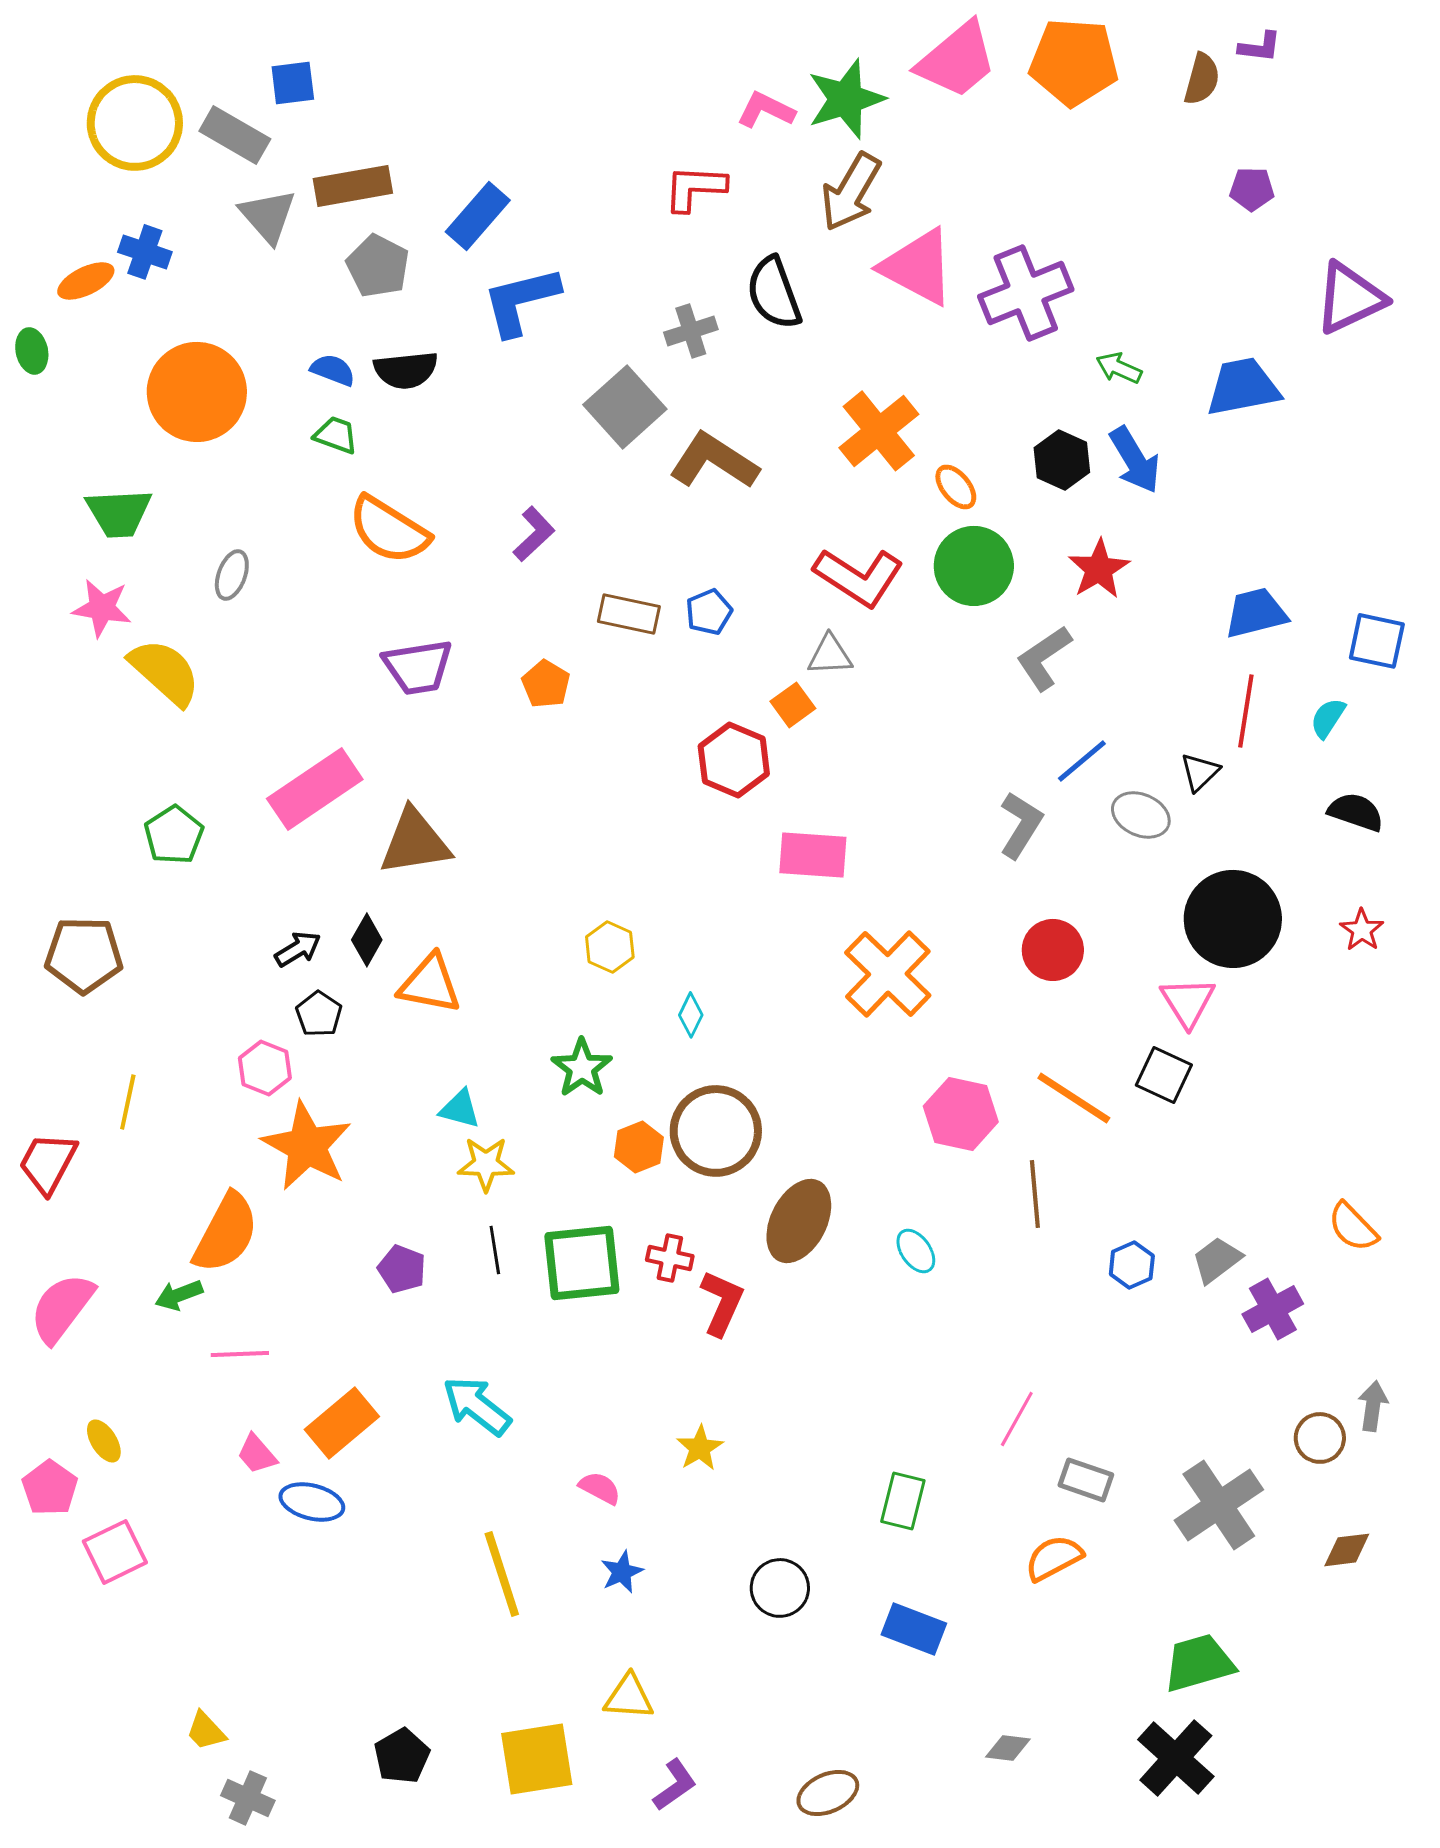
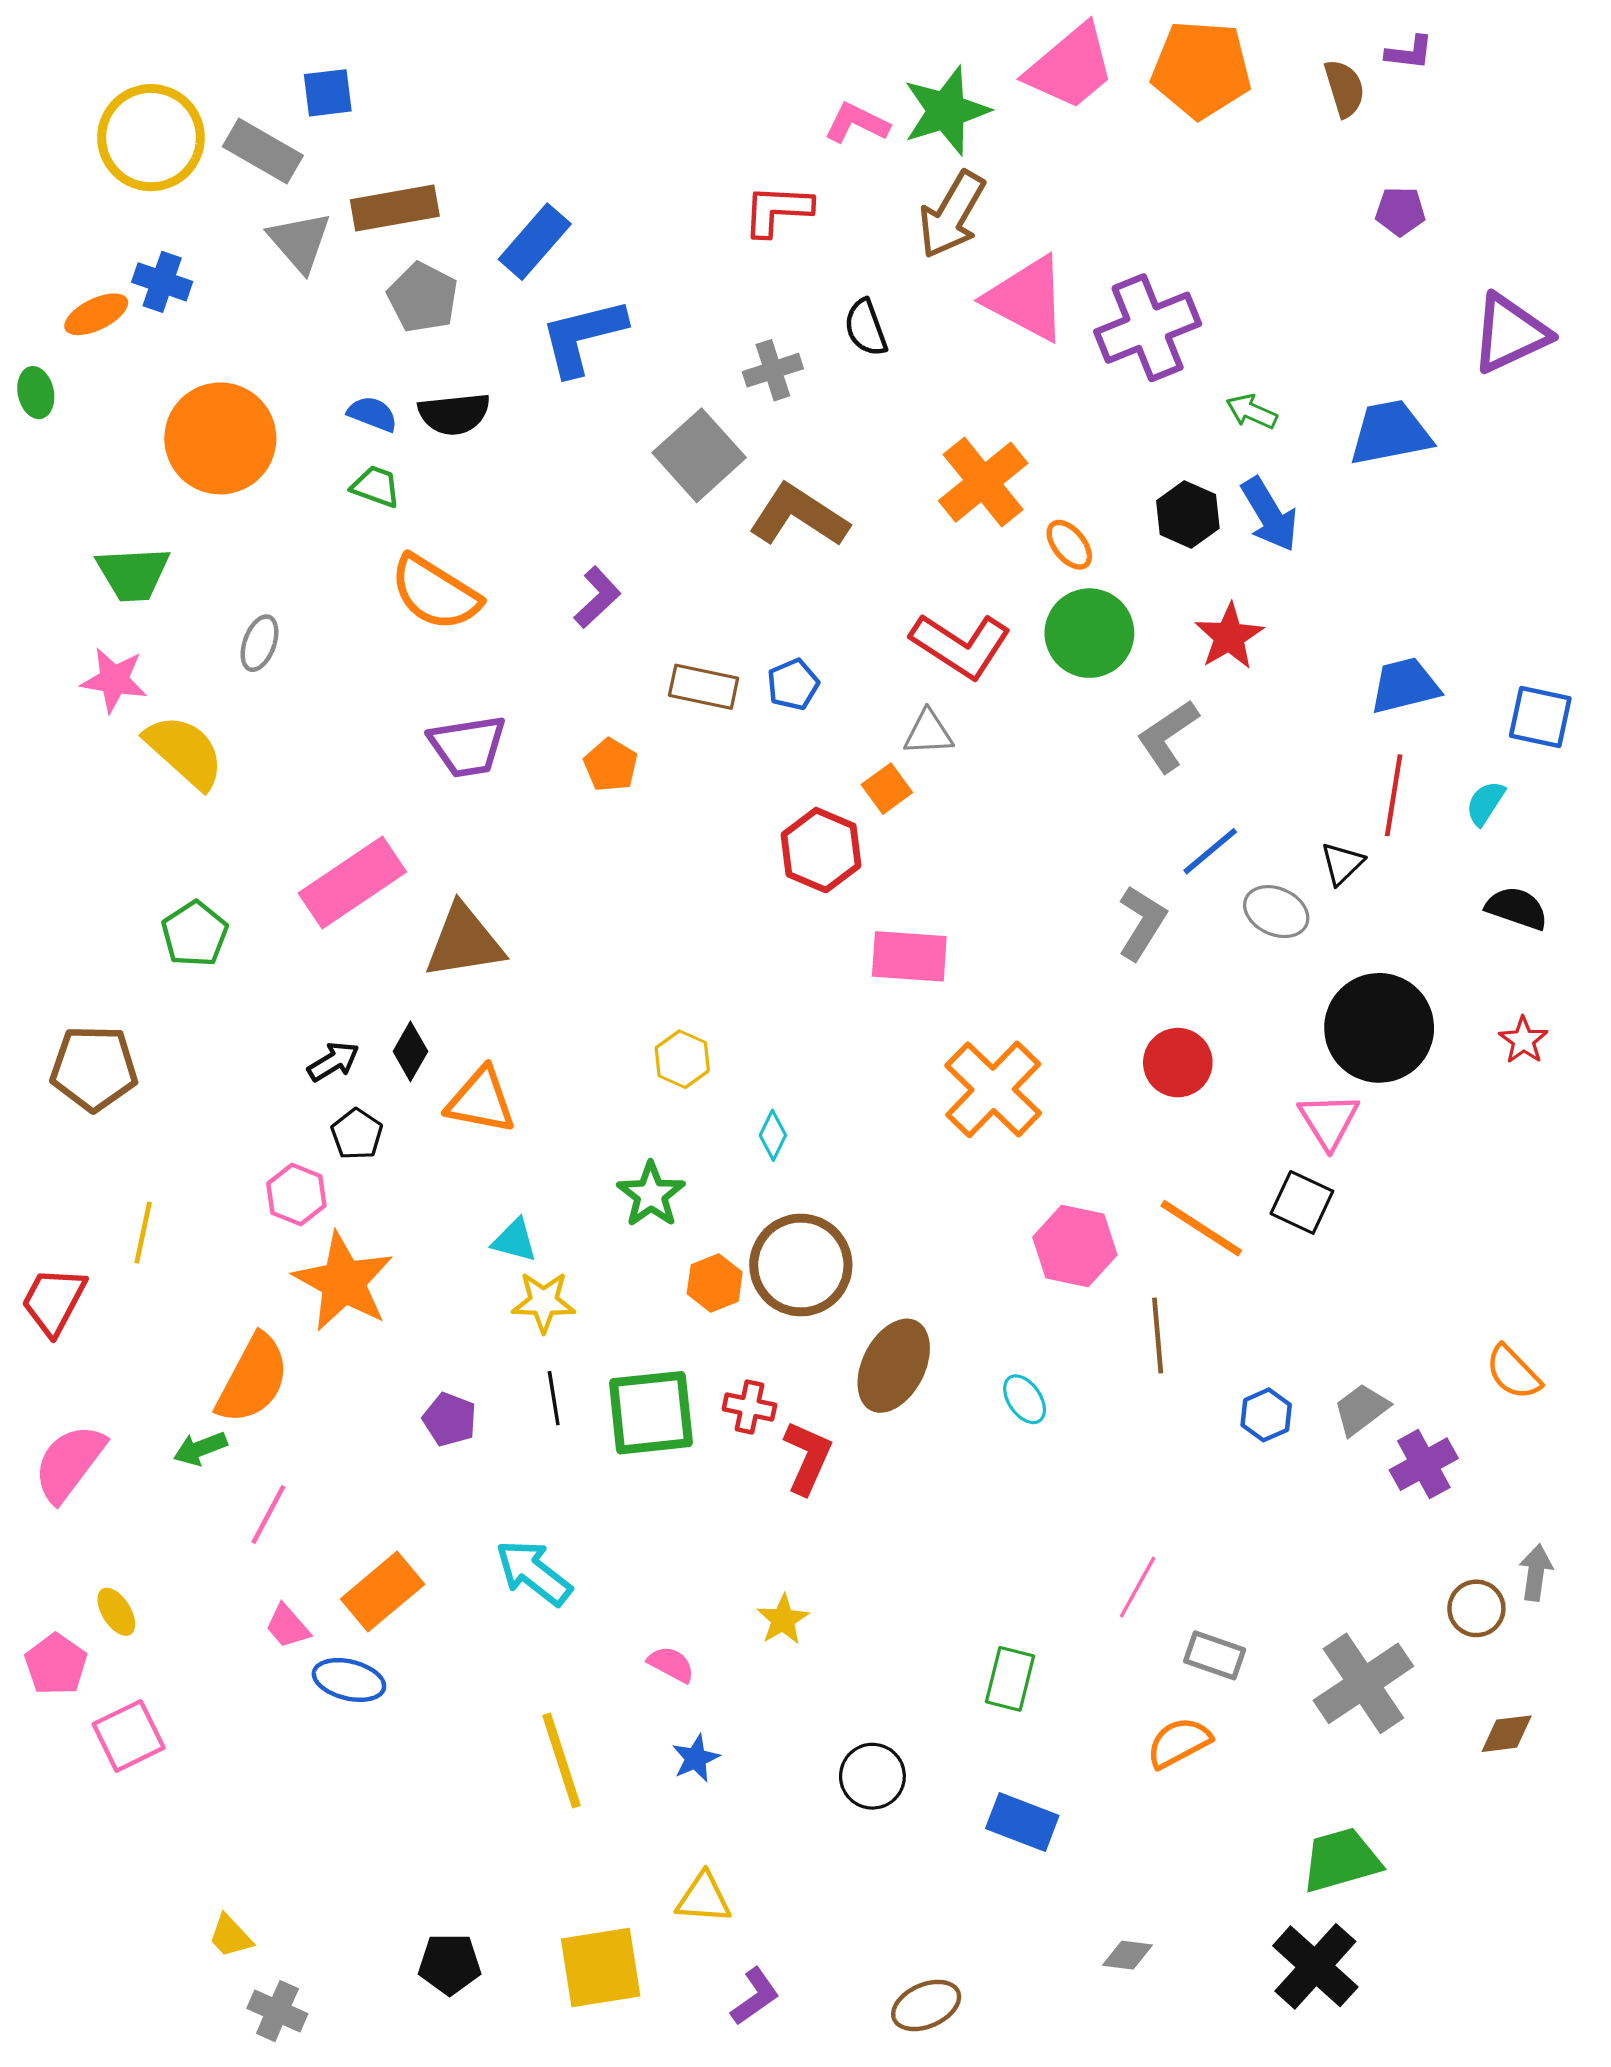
brown semicircle: (1202, 79) -> (1344, 88), turned -32
black semicircle: (774, 293) -> (866, 328), size x0.7
pink line: (240, 1354) -> (268, 1514), turned -60
black pentagon: (402, 1756) -> (450, 1964), turned 30

